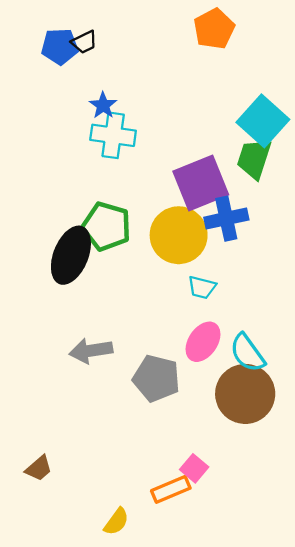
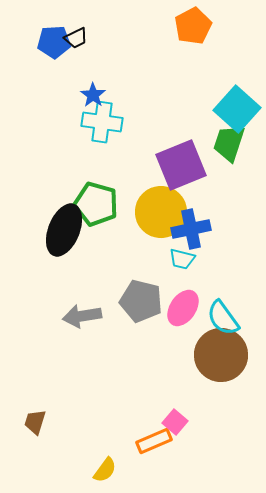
blue cross: (226, 219) -> (191, 229), moved
gray pentagon: (156, 378) -> (141, 301), moved
brown trapezoid: (39, 468) -> (35, 422), turned 148

